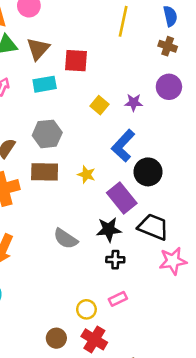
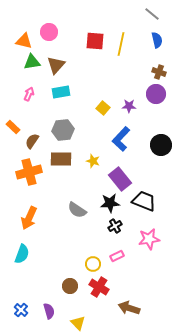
brown cross: (168, 46) -> (159, 72), moved
red square: (76, 61) -> (95, 41), moved
black circle: (148, 172) -> (161, 145), moved
black cross: (115, 260) -> (115, 226), turned -32
pink star: (173, 261) -> (149, 239), moved

